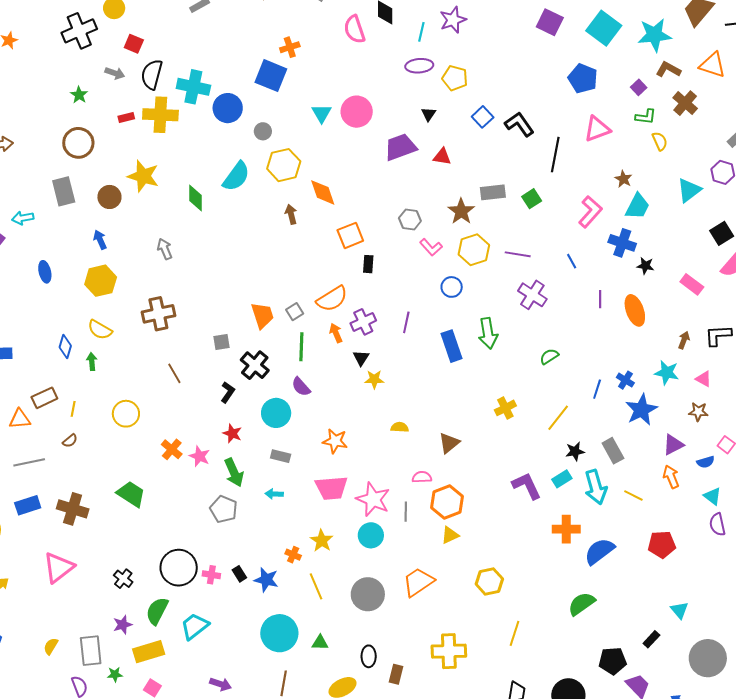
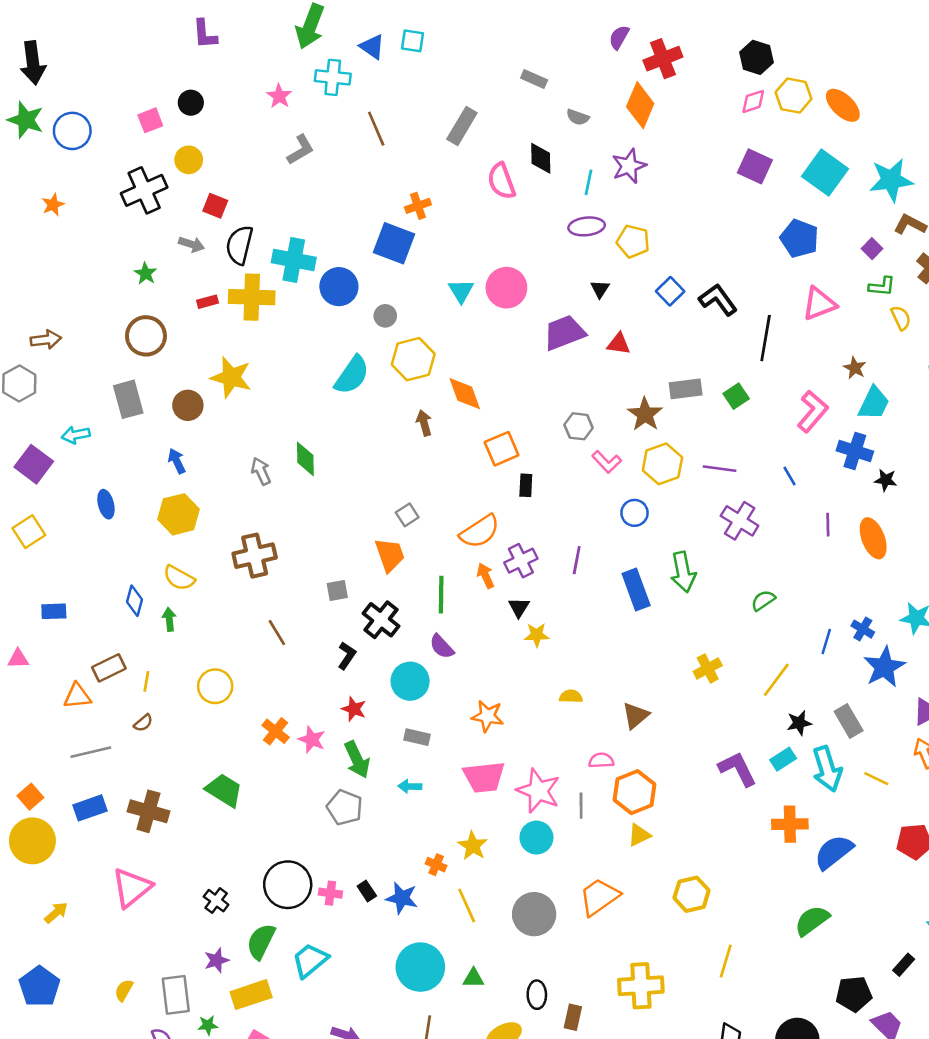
green diamond: (196, 198) -> (305, 459), moved
gray square: (295, 312) -> (407, 515), moved

